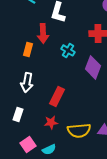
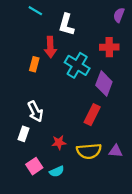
cyan cross: (68, 50) -> (77, 65), size x1.6
white arrow: (27, 82) -> (35, 111), moved, turned -36
red rectangle: (57, 96) -> (92, 115), moved

